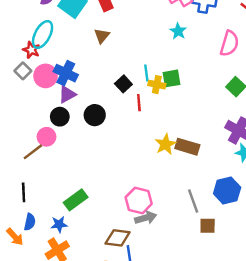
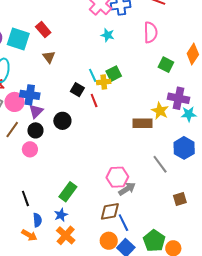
yellow star: (165, 144) -> (160, 111), moved
brown line: (33, 152) -> (12, 130), moved
brown square: (208, 226) -> (180, 199), moved

